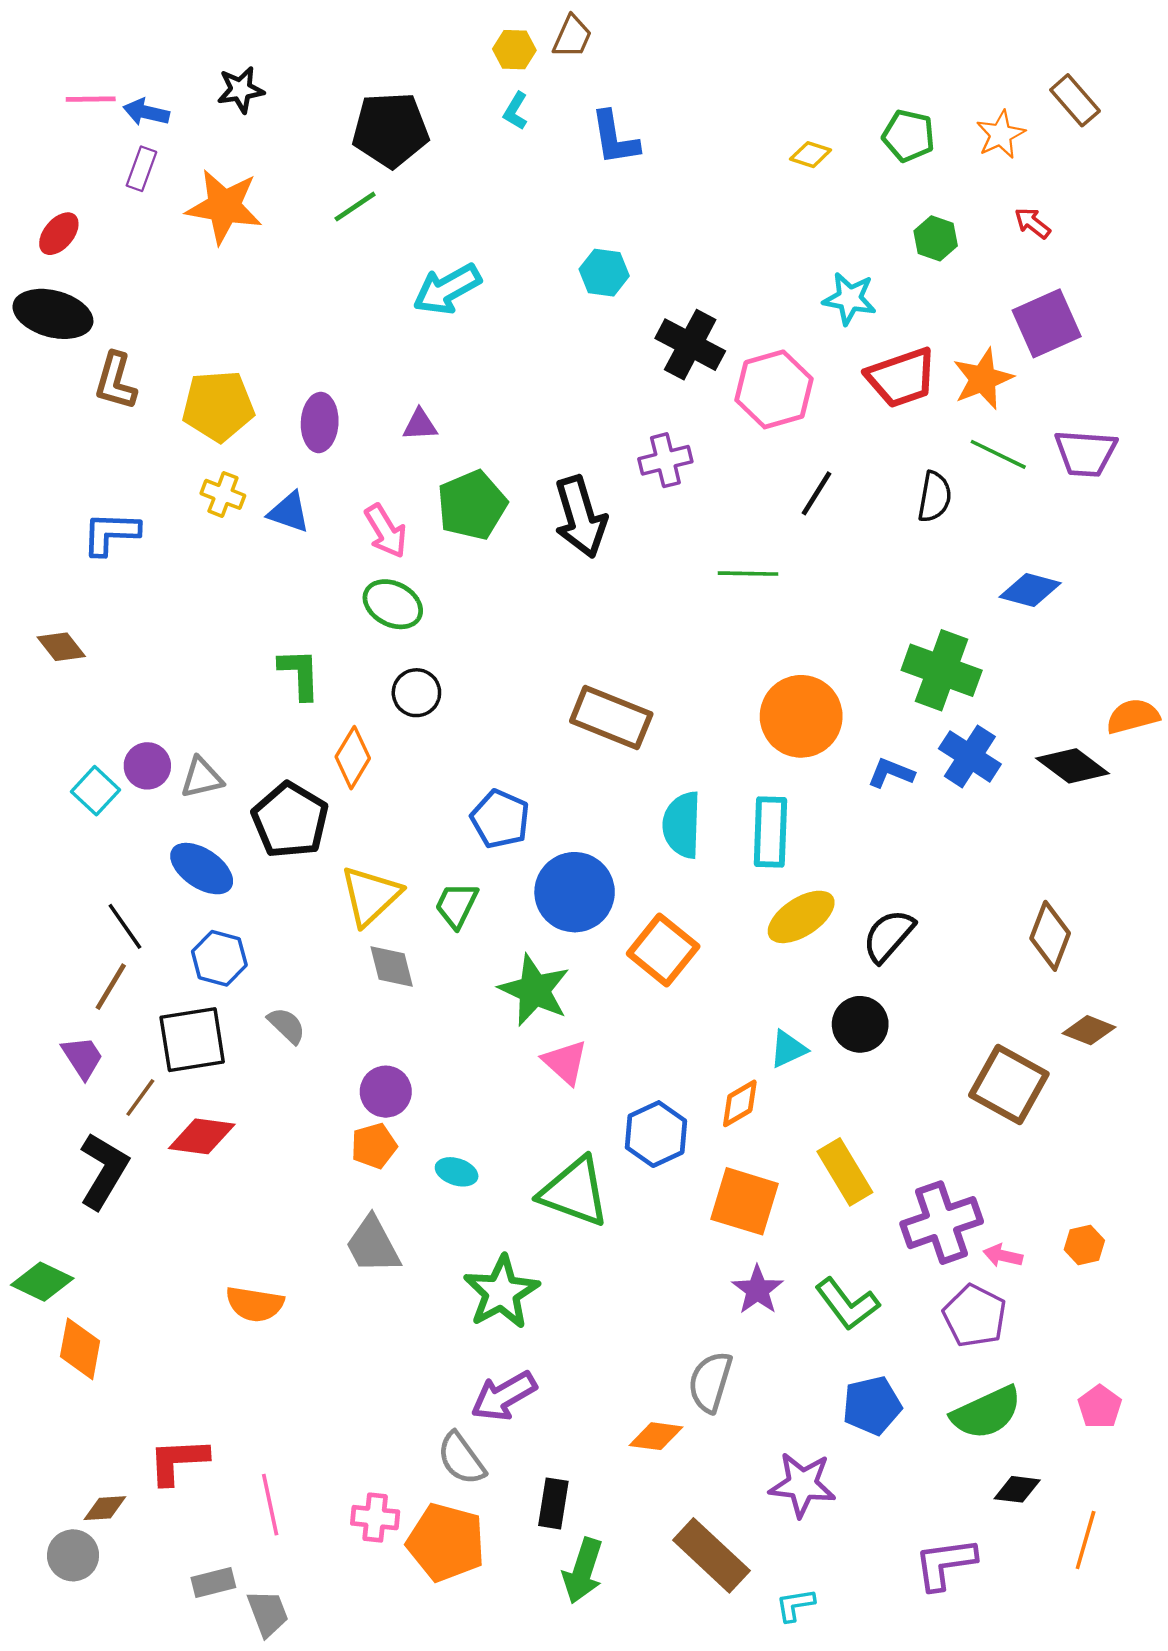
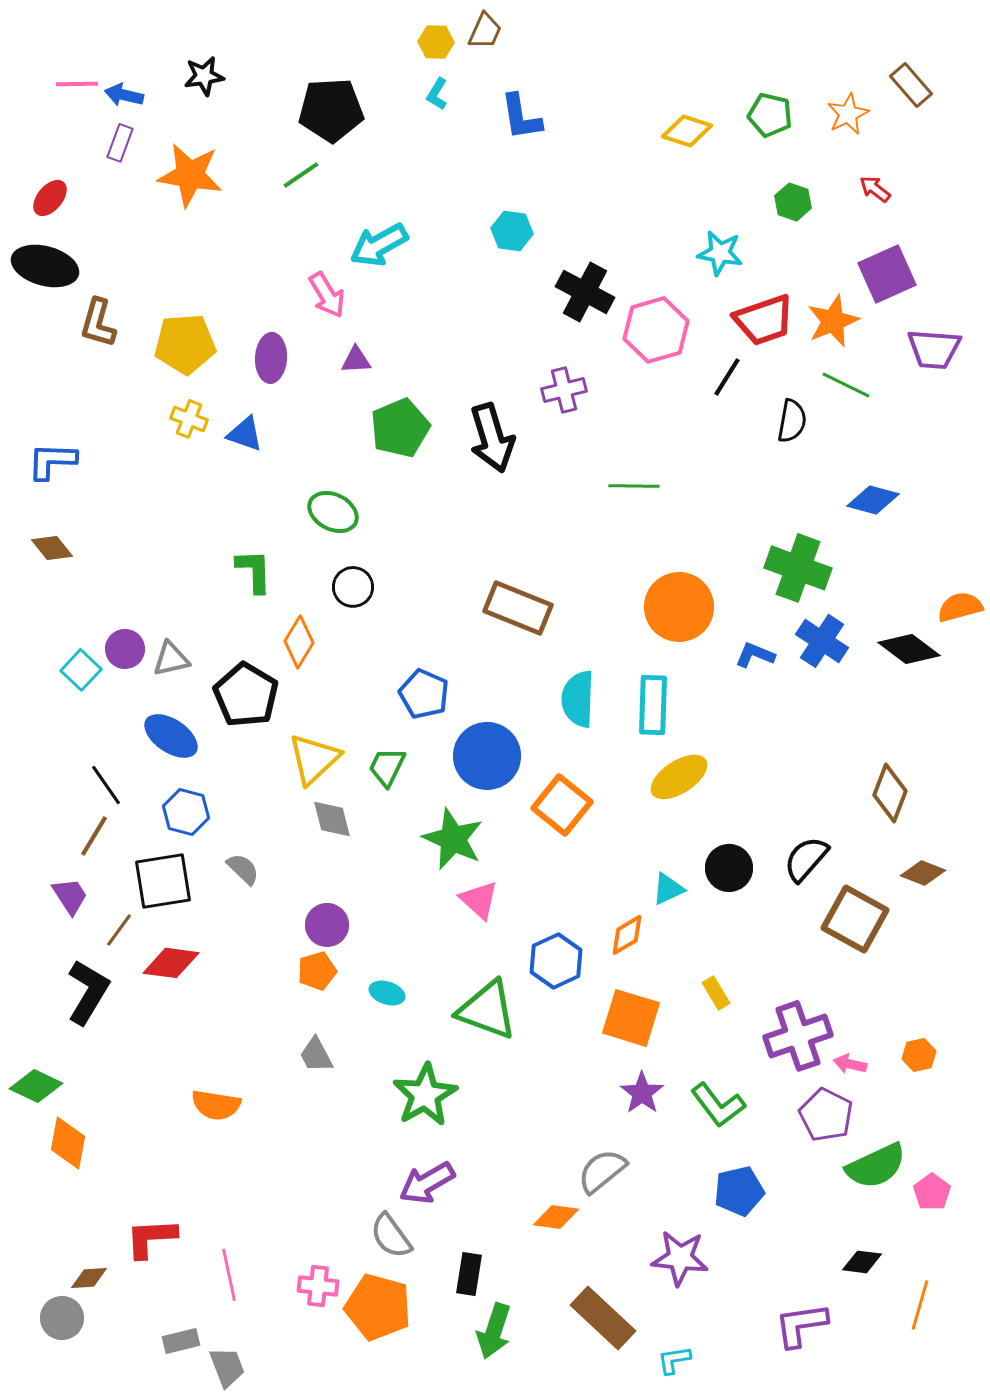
yellow diamond: (811, 155) -> (687, 131), size x1.4
purple trapezoid: (1086, 453) -> (934, 349), moved
black line: (816, 493) -> (727, 377), moved
pink arrow: (386, 531) -> (327, 295), moved
blue L-shape: (111, 533) -> (52, 461), moved
black semicircle: (888, 936) -> (806, 859), moved
yellow rectangle: (845, 1172) -> (716, 993), size x0.6
gray trapezoid: (373, 1245) -> (316, 1055), size x0.7
gray semicircle: (710, 1382) -> (602, 1171), turned 34
green semicircle: (986, 1413) -> (876, 1166), moved

